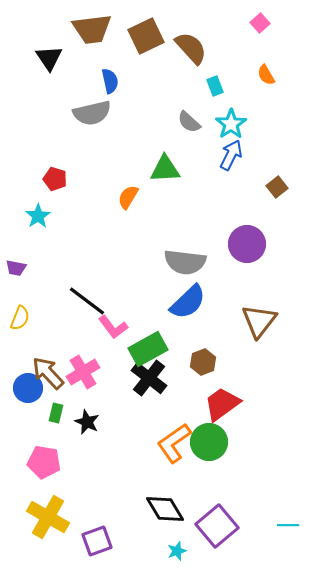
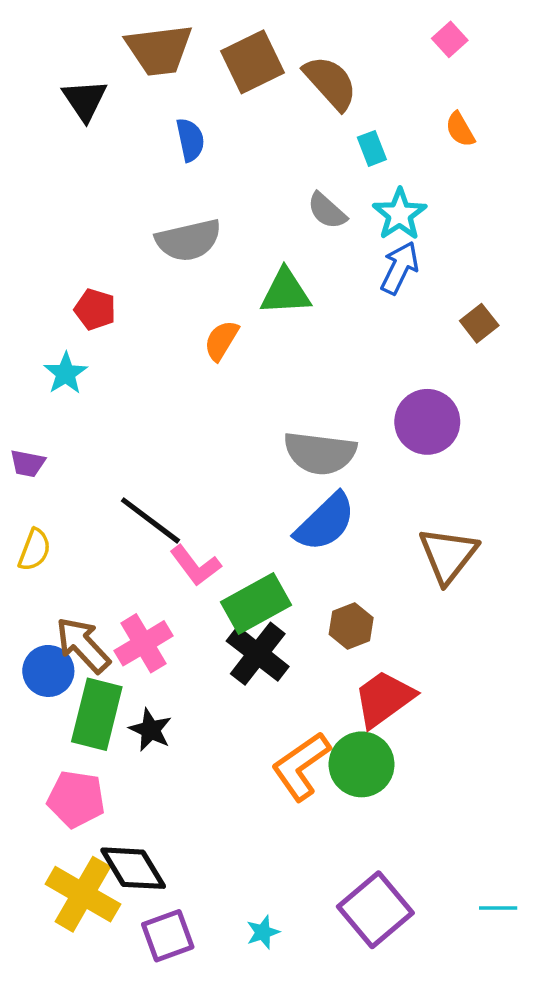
gray semicircle: (92, 113) -> (188, 240), moved
green rectangle: (56, 413) -> (97, 714), size x2.0
black diamond: (165, 509) -> (133, 868), moved
cyan star: (177, 551) -> (263, 932), moved

